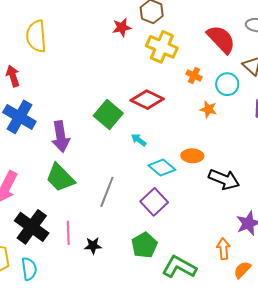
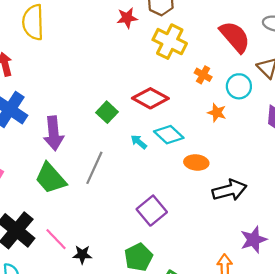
green square: (108, 114) -> (107, 112), size x0.7
cyan diamond: (162, 168) -> (169, 135), moved
black arrow: (224, 179) -> (229, 190), turned -40
gray line: (107, 192) -> (94, 168), moved
pink line: (68, 233) -> (56, 239), turned -45

